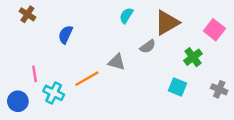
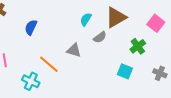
cyan semicircle: (126, 15) -> (86, 19), moved
orange line: (87, 79) -> (49, 64), turned 70
cyan cross: (54, 93) -> (31, 81), moved

